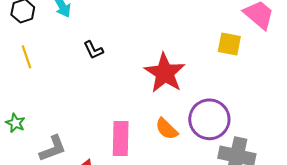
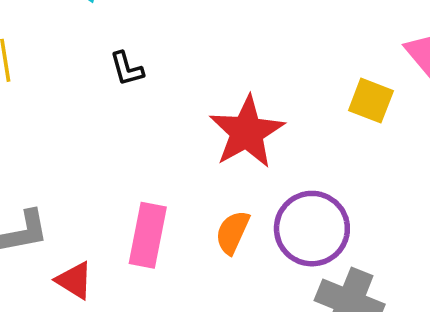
orange semicircle: (167, 129) -> (232, 232), turned 60

